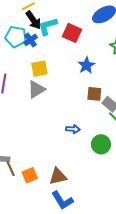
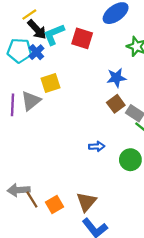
blue star: (86, 65) -> (116, 78), moved, turned 30
gray triangle: (36, 89) -> (31, 101), moved
brown square: (94, 94) -> (116, 104), turned -35
brown triangle: (58, 176) -> (86, 202), turned -30

